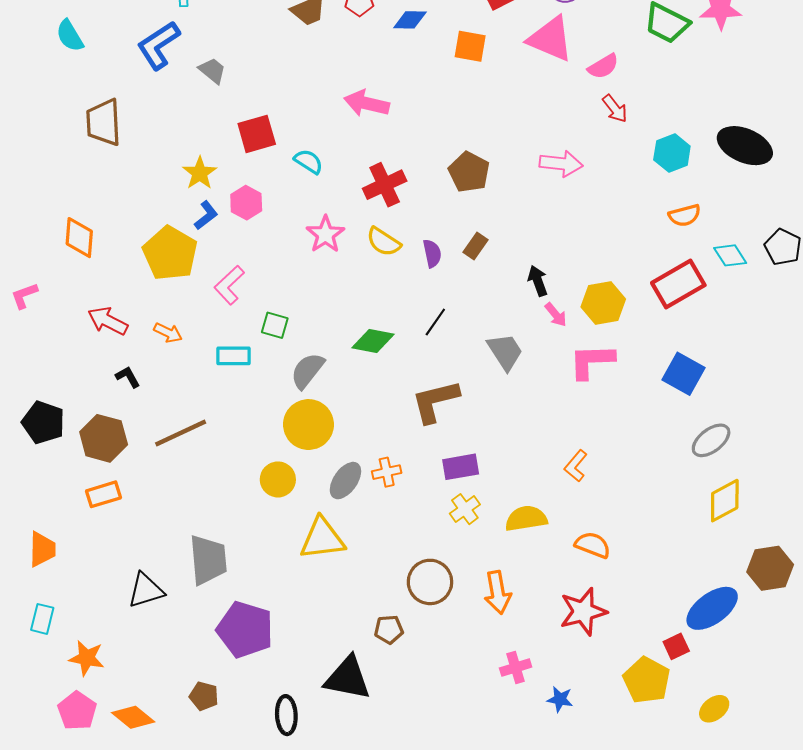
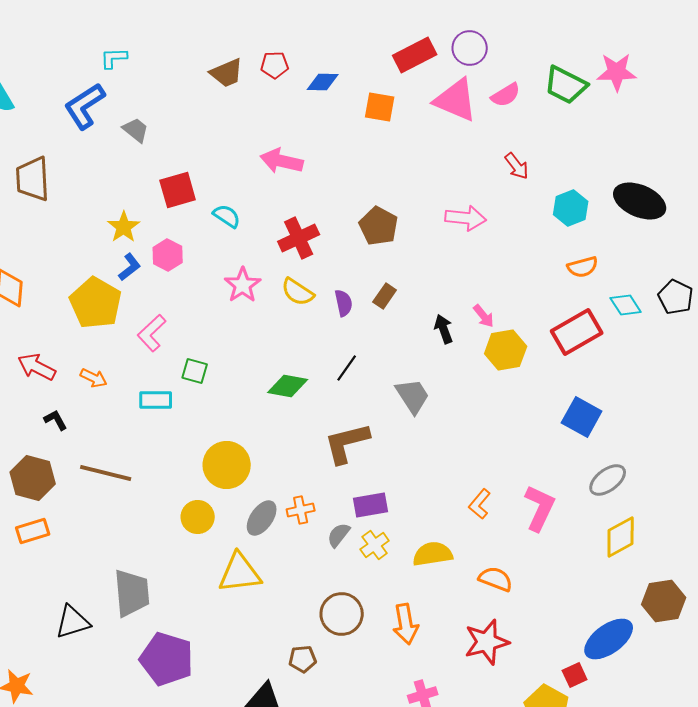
pink semicircle: (603, 66) -> (506, 95), moved
pink arrow: (556, 315) -> (484, 316), moved
pink L-shape: (592, 361) -> (540, 508), moved, turned 117
gray semicircle: (307, 371) -> (339, 535), moved, size x0.7
brown line: (181, 433) -> (106, 473), turned 39

